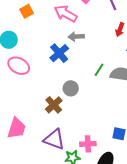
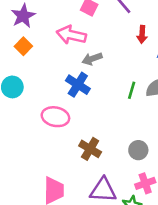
pink ellipse: (19, 66) -> (55, 117), moved
gray circle: (71, 88) -> (138, 150), moved

